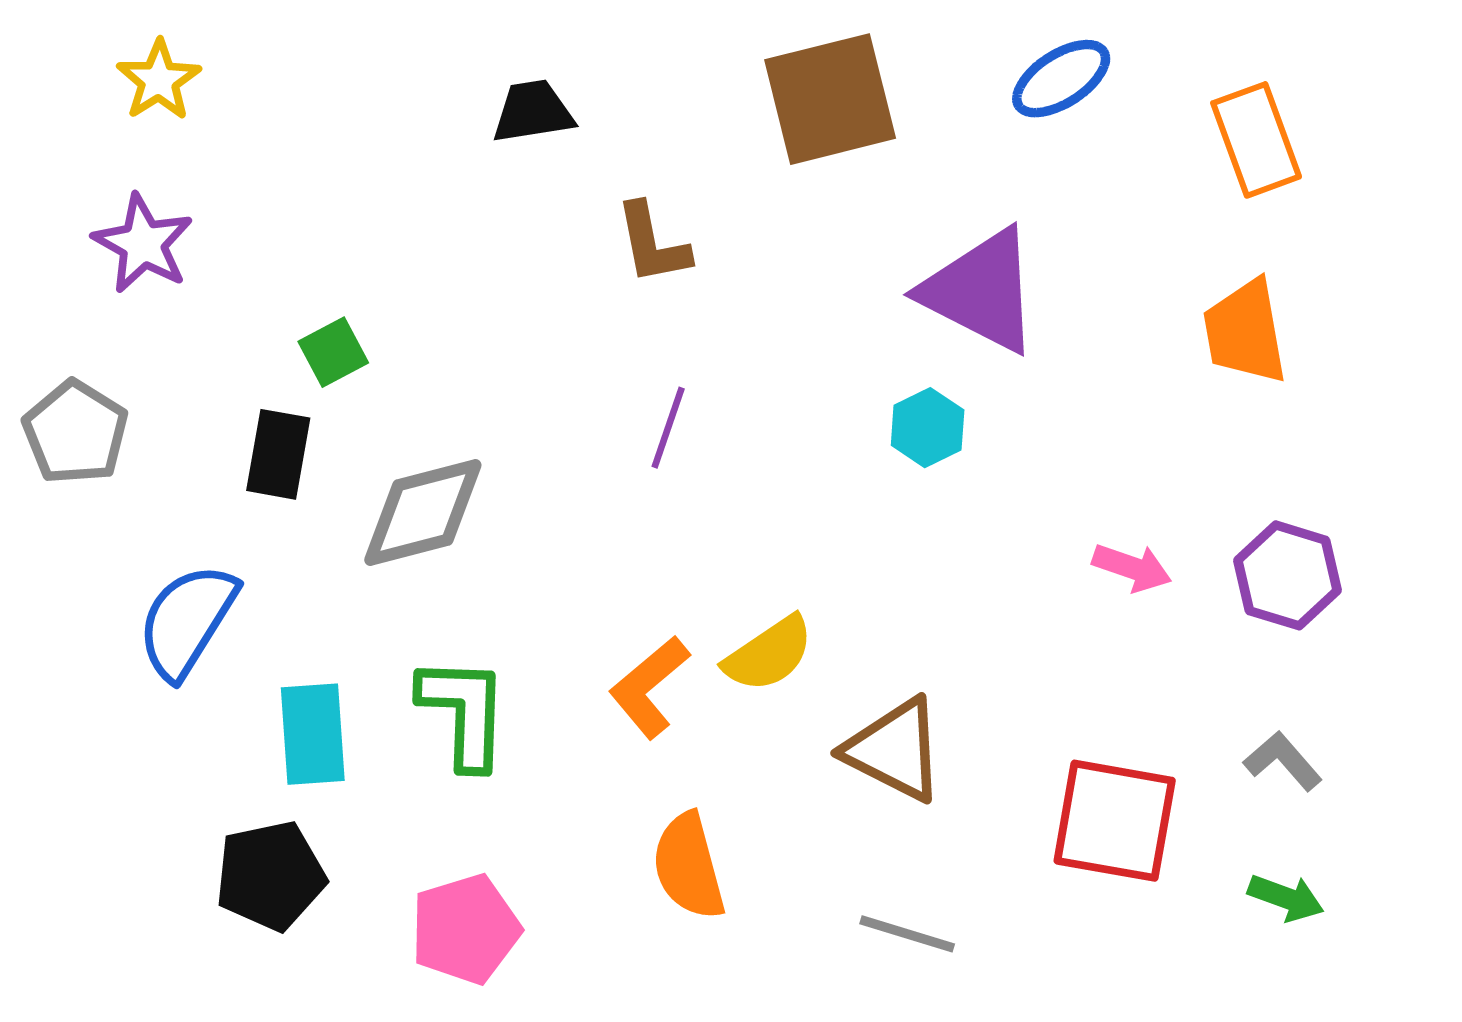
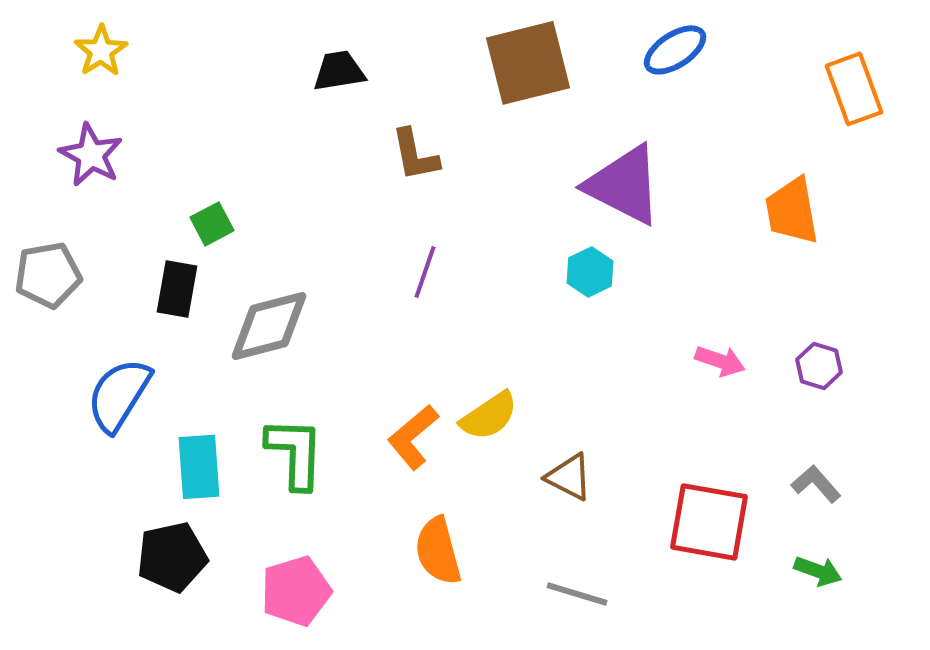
orange rectangle: (1256, 140) -> (854, 89), moved
gray pentagon: (75, 432) -> (48, 275), turned 30
purple hexagon: (1288, 575) -> (819, 366), size x0.7
brown triangle: (894, 750) -> (569, 477), size x0.7

